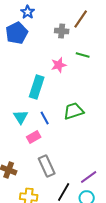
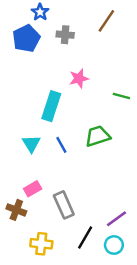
gray cross: (62, 31) -> (65, 35), moved
green line: (83, 55) -> (121, 96), moved
pink rectangle: (34, 137) -> (33, 189), moved

